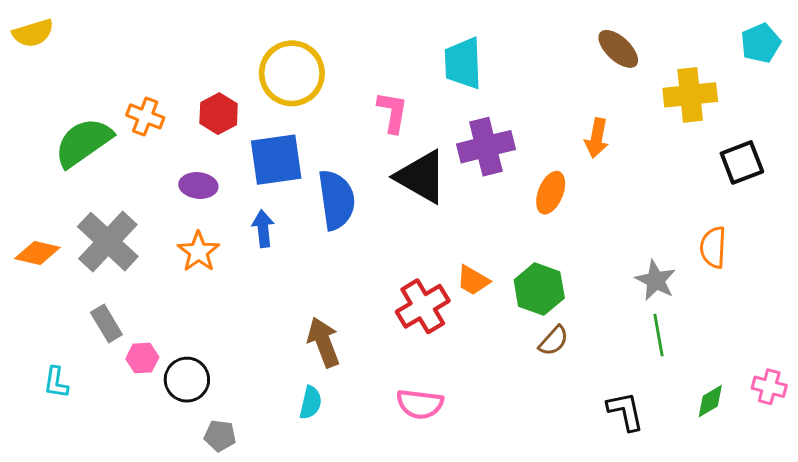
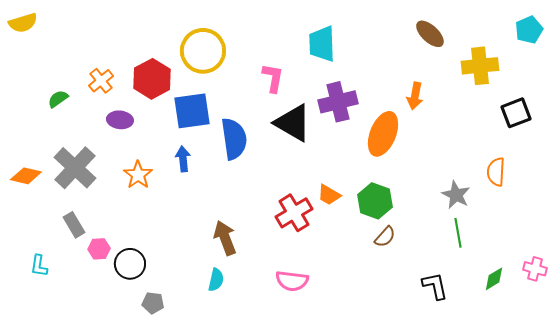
red hexagon: (219, 114) -> (152, 79), size x1.4
orange cross: (145, 116) -> (101, 81), turned 30
green semicircle: (83, 142) -> (58, 99), size x0.5
purple ellipse: (198, 185) -> (120, 120), moved
orange ellipse: (551, 193) -> (383, 134), size x1.5

